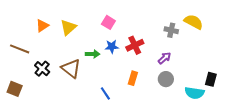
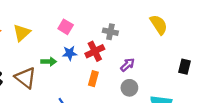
yellow semicircle: (193, 22) -> (159, 25), turned 30
gray cross: (171, 30) -> (110, 32), moved
orange rectangle: (133, 78) -> (93, 79), moved
black rectangle: (211, 79) -> (184, 67), moved

